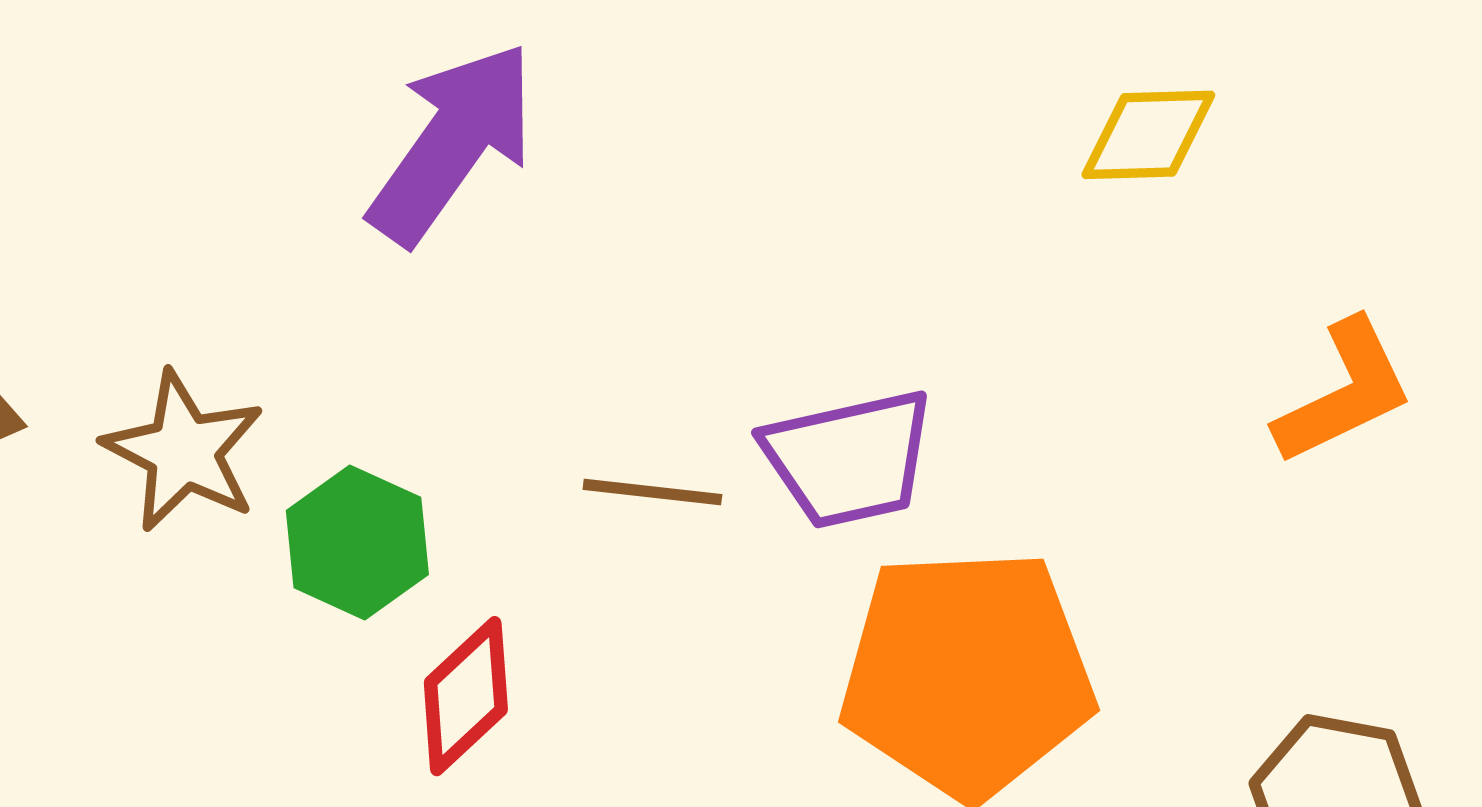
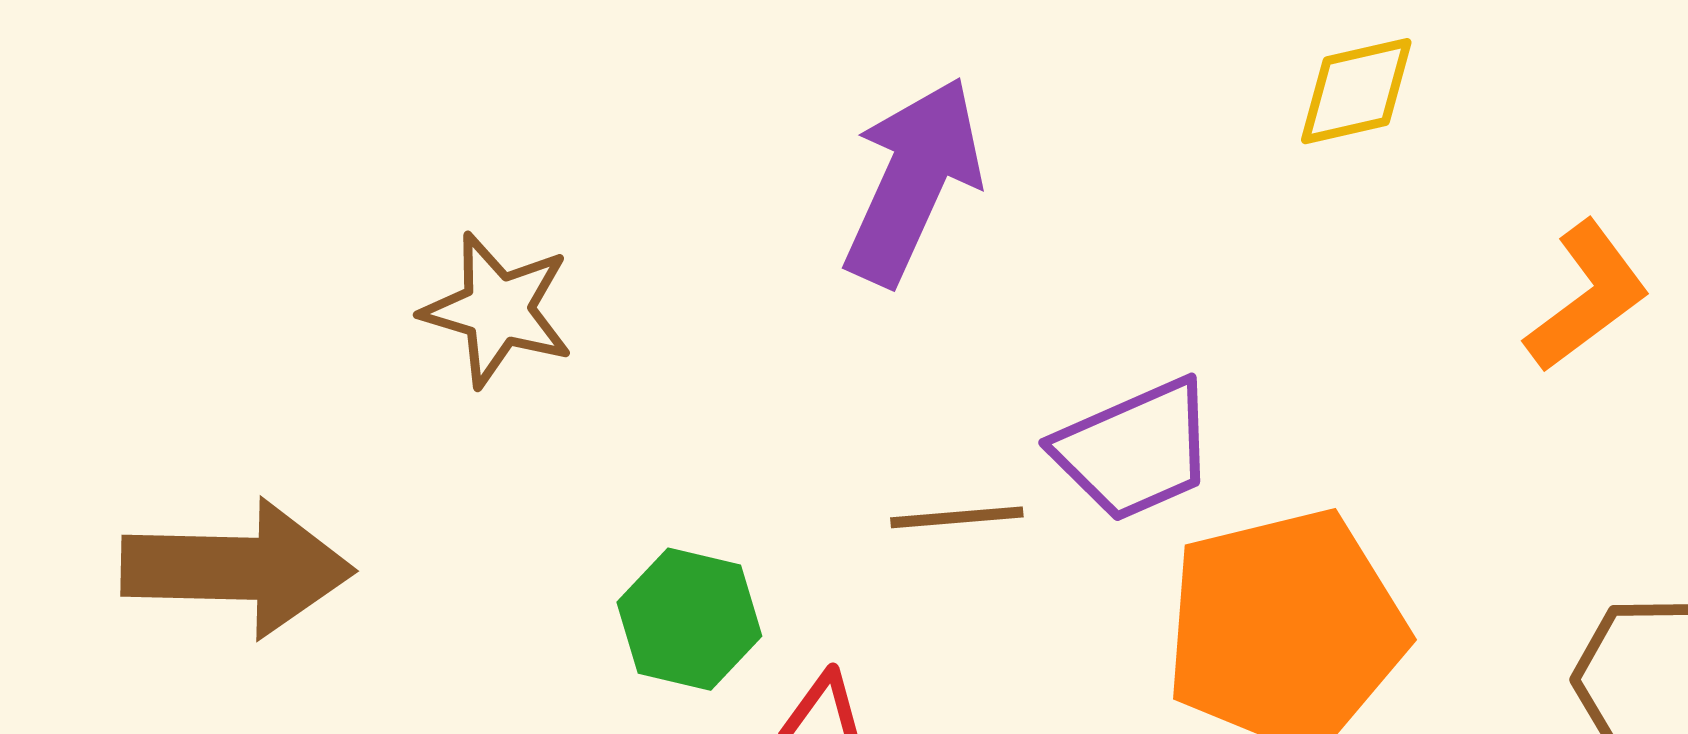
purple arrow: (452, 143) -> (913, 181), moved
brown star: (184, 451) -> (498, 310), moved

